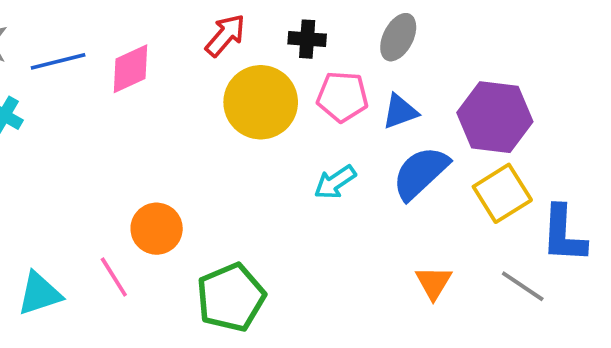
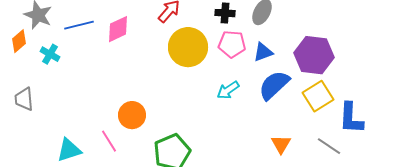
black cross: (307, 39) -> (225, 13), moved

